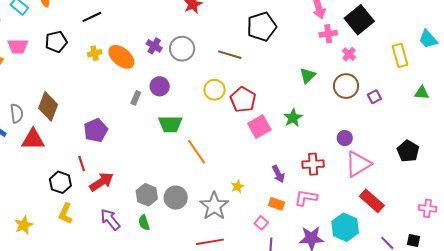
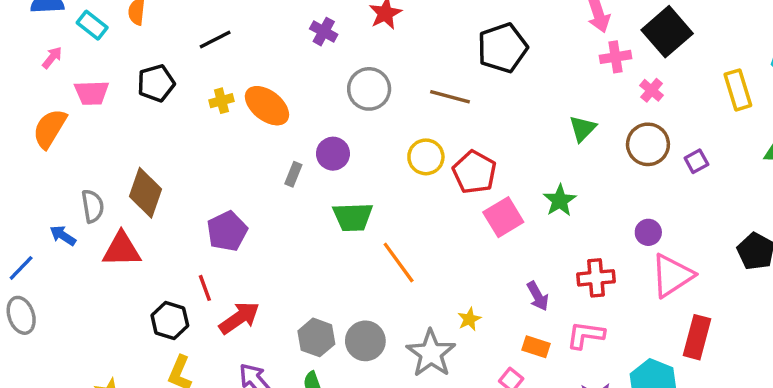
purple cross: (154, 46) -> (324, 32), moved
red rectangle: (372, 201) -> (697, 337), turned 65

